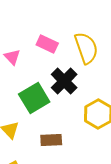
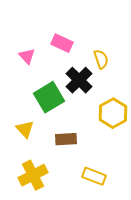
yellow semicircle: (86, 48) -> (101, 59), moved, size x0.6

